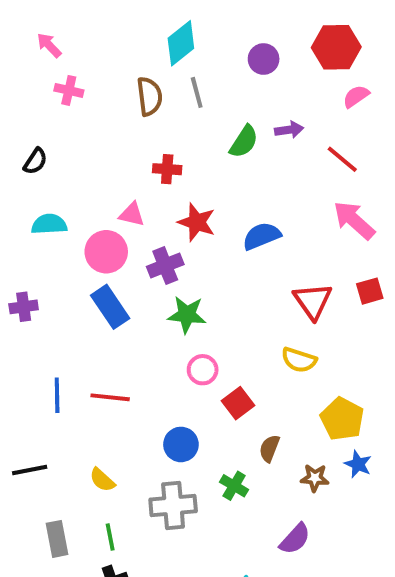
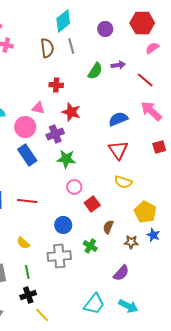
blue semicircle: (262, 236) -> (118, 119), moved
red triangle: (313, 301) -> (118, 150), moved

